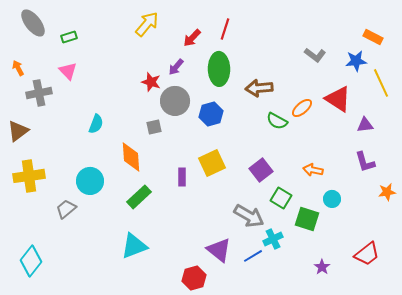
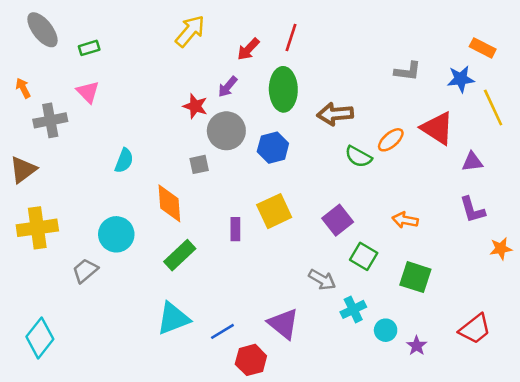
gray L-shape: (315, 55) -> (408, 71), turned -30
cyan circle: (332, 199) -> (386, 330), moved
gray arrow: (249, 216) -> (322, 280), size x0.7
green square: (307, 219) -> (415, 277), moved
blue line: (253, 256) -> (222, 331), moved

